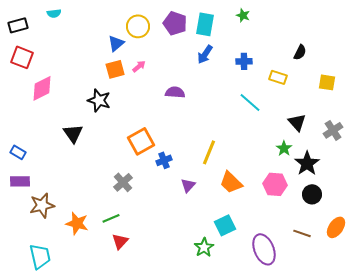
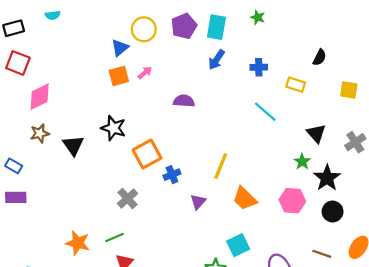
purple pentagon: (175, 23) -> (184, 26), turned 30
black star: (99, 100) -> (113, 128), moved
brown star: (42, 205) -> (40, 133), moved, size x0.7

